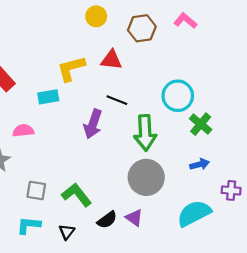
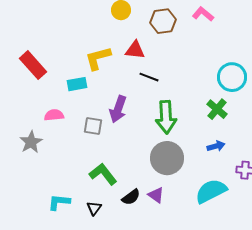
cyan circle: (178, 96) -> (232, 77), moved
black line: (117, 100) -> (149, 77), moved
gray square: (36, 190) -> (93, 126), moved

